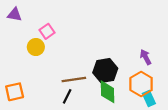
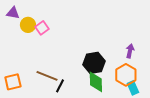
yellow circle: (36, 47) -> (28, 25), moved
purple arrow: (146, 57) -> (130, 51), turned 40
brown line: (74, 79) -> (47, 76), moved, turned 30

